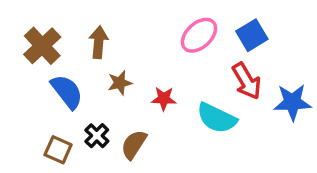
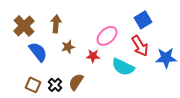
pink ellipse: (199, 35) -> (107, 36), moved
black cross: (97, 136) -> (55, 85), moved

